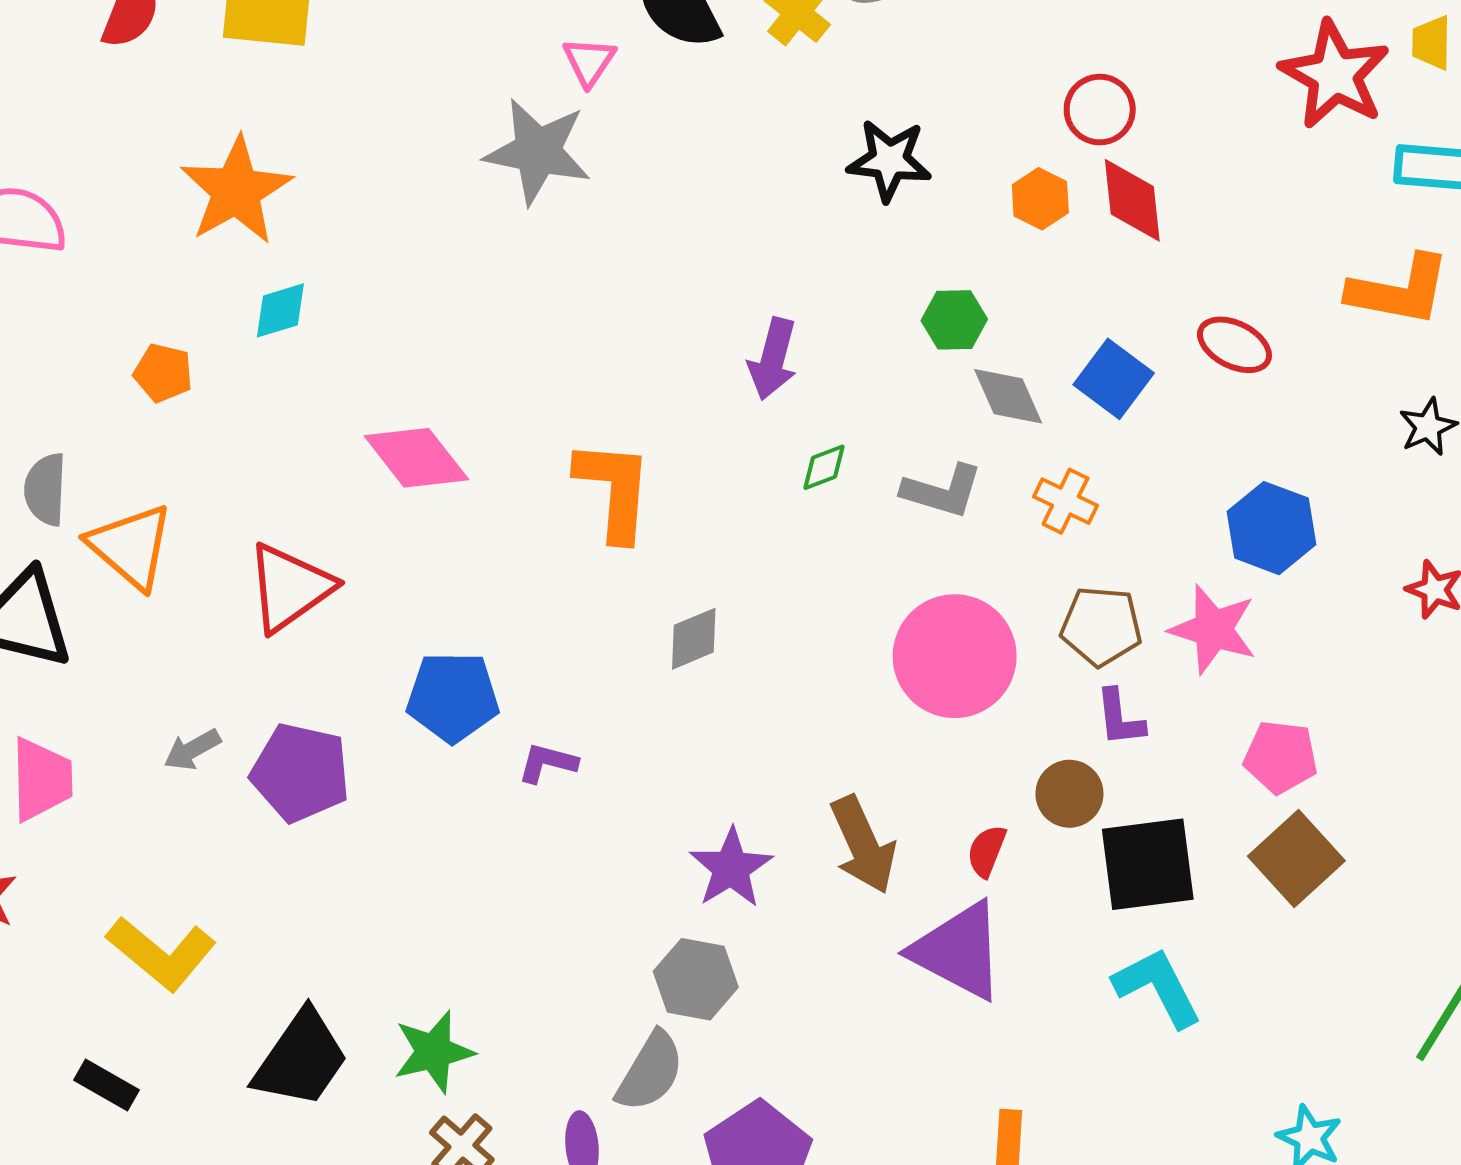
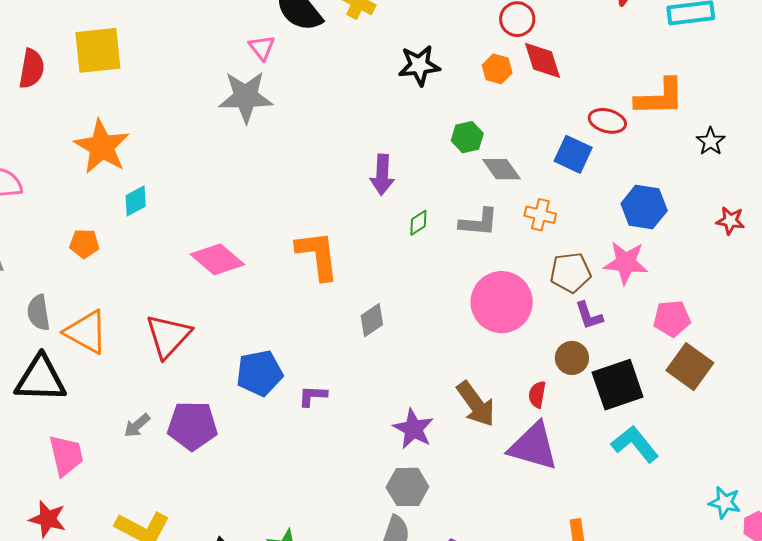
orange L-shape: (1399, 290) -> (660, 97), moved
blue square: (1114, 379) -> (573, 154), moved

